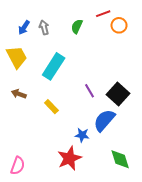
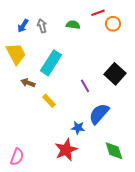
green semicircle: (77, 26) -> (73, 25), turned 72
brown arrow: (19, 94) -> (28, 83), moved
black square: (118, 94) -> (115, 74), moved

